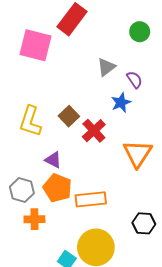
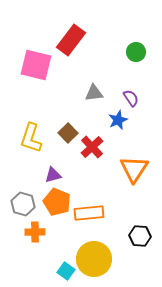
gray triangle: (106, 67) -> (94, 93), moved, turned 30
purple triangle: (53, 160) -> (53, 175), turned -42

